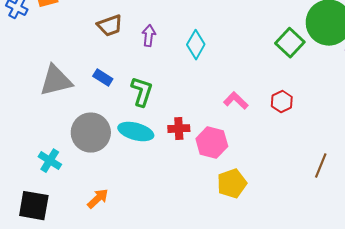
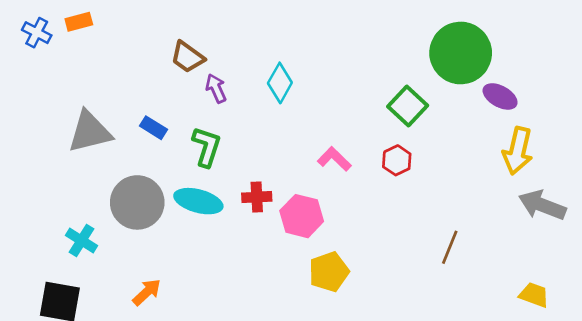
brown trapezoid: (110, 26) -> (188, 57), moved, turned 56
purple arrow: (149, 36) -> (216, 88), moved, turned -30
green square: (290, 43) -> (408, 106), moved

